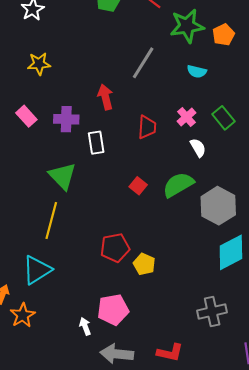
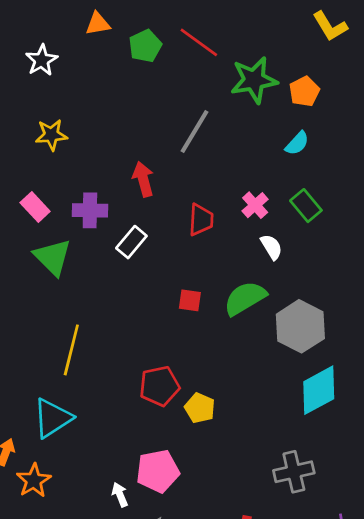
cyan semicircle: (197, 71) -> (297, 143), moved, turned -60
white rectangle: (96, 143) -> (131, 242), turned 50
green triangle: (62, 176) -> (53, 257), moved
red square: (138, 186) -> (190, 300), turned -30

